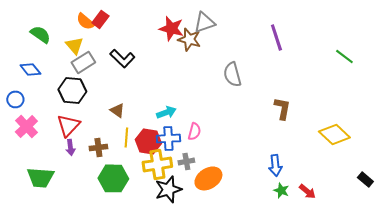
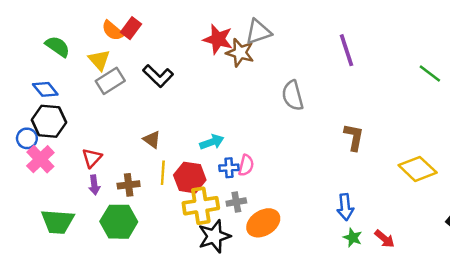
black hexagon: (72, 90) -> (49, 121), moved
blue circle: (15, 99) -> (27, 138), moved
red triangle: (68, 125) -> (92, 158), size x0.7
blue cross: (168, 138) -> (229, 168), moved, size x0.7
green hexagon: (113, 178) -> (119, 222), moved

